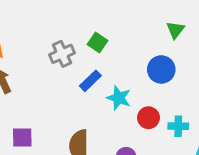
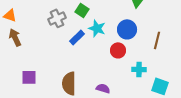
cyan star: (119, 98) -> (97, 28), moved
red circle: (148, 118) -> (118, 50), moved

